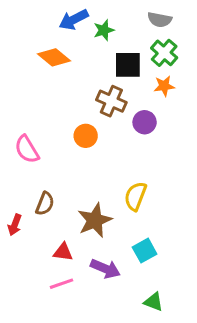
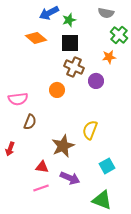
green cross: (164, 53) -> (119, 35), moved
black square: (128, 65) -> (70, 43), moved
pink semicircle: (27, 149) -> (18, 99), turned -66
brown semicircle: (45, 204) -> (30, 122), moved
cyan square: (145, 251) -> (107, 166), moved
green triangle: (154, 302) -> (102, 200), size x1.5

